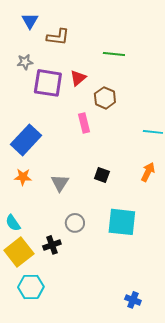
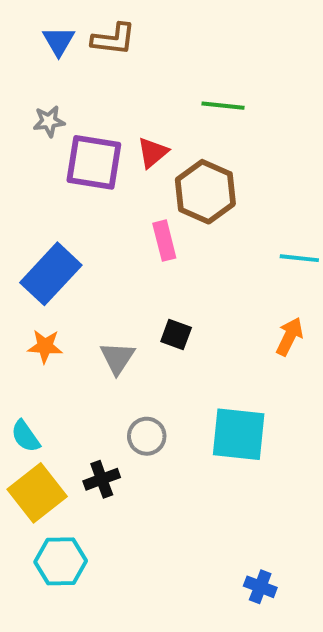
brown L-shape: (58, 37) -> (113, 39), moved
brown hexagon: (105, 98) -> (205, 192), size x1.4
black square: (102, 175) -> (176, 334), moved

